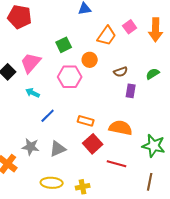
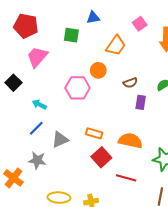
pink square: (130, 27) -> (140, 24), moved
green square: (64, 45) -> (71, 35), moved, turned 35
pink trapezoid: (31, 63) -> (37, 57), moved
blue line: (48, 116) -> (36, 128), moved
gray triangle: (58, 149) -> (60, 140), moved

